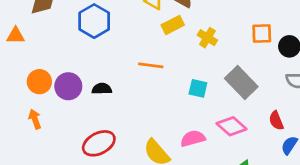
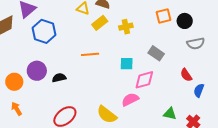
yellow cross: (207, 38) -> (126, 27), turned -32
gray rectangle: (241, 83) -> (156, 53), size x0.7
purple circle: (68, 86) -> (37, 71), moved
pink diamond: (232, 126) -> (144, 80), moved, turned -45

